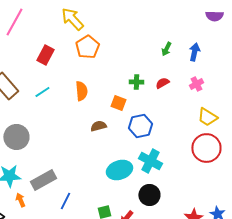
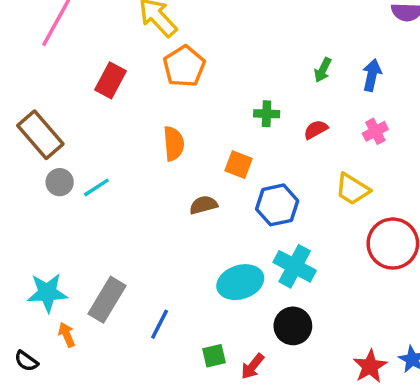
green cross: (136, 82) -> (267, 114), moved
cyan line: (42, 92) -> (96, 187), moved
yellow trapezoid: (207, 117) -> (353, 189), moved
gray circle: (16, 137) -> (60, 182), moved, size x0.6
gray rectangle: (43, 180) -> (107, 300), turned -30
blue line: (65, 201) -> (160, 324), moved

